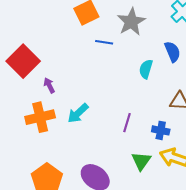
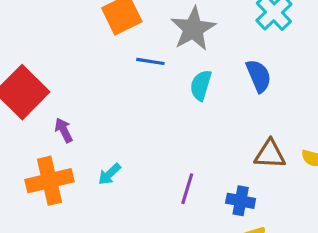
cyan semicircle: (146, 69) -> (201, 85), moved
cyan arrow: (78, 113) -> (109, 174), size x0.7

